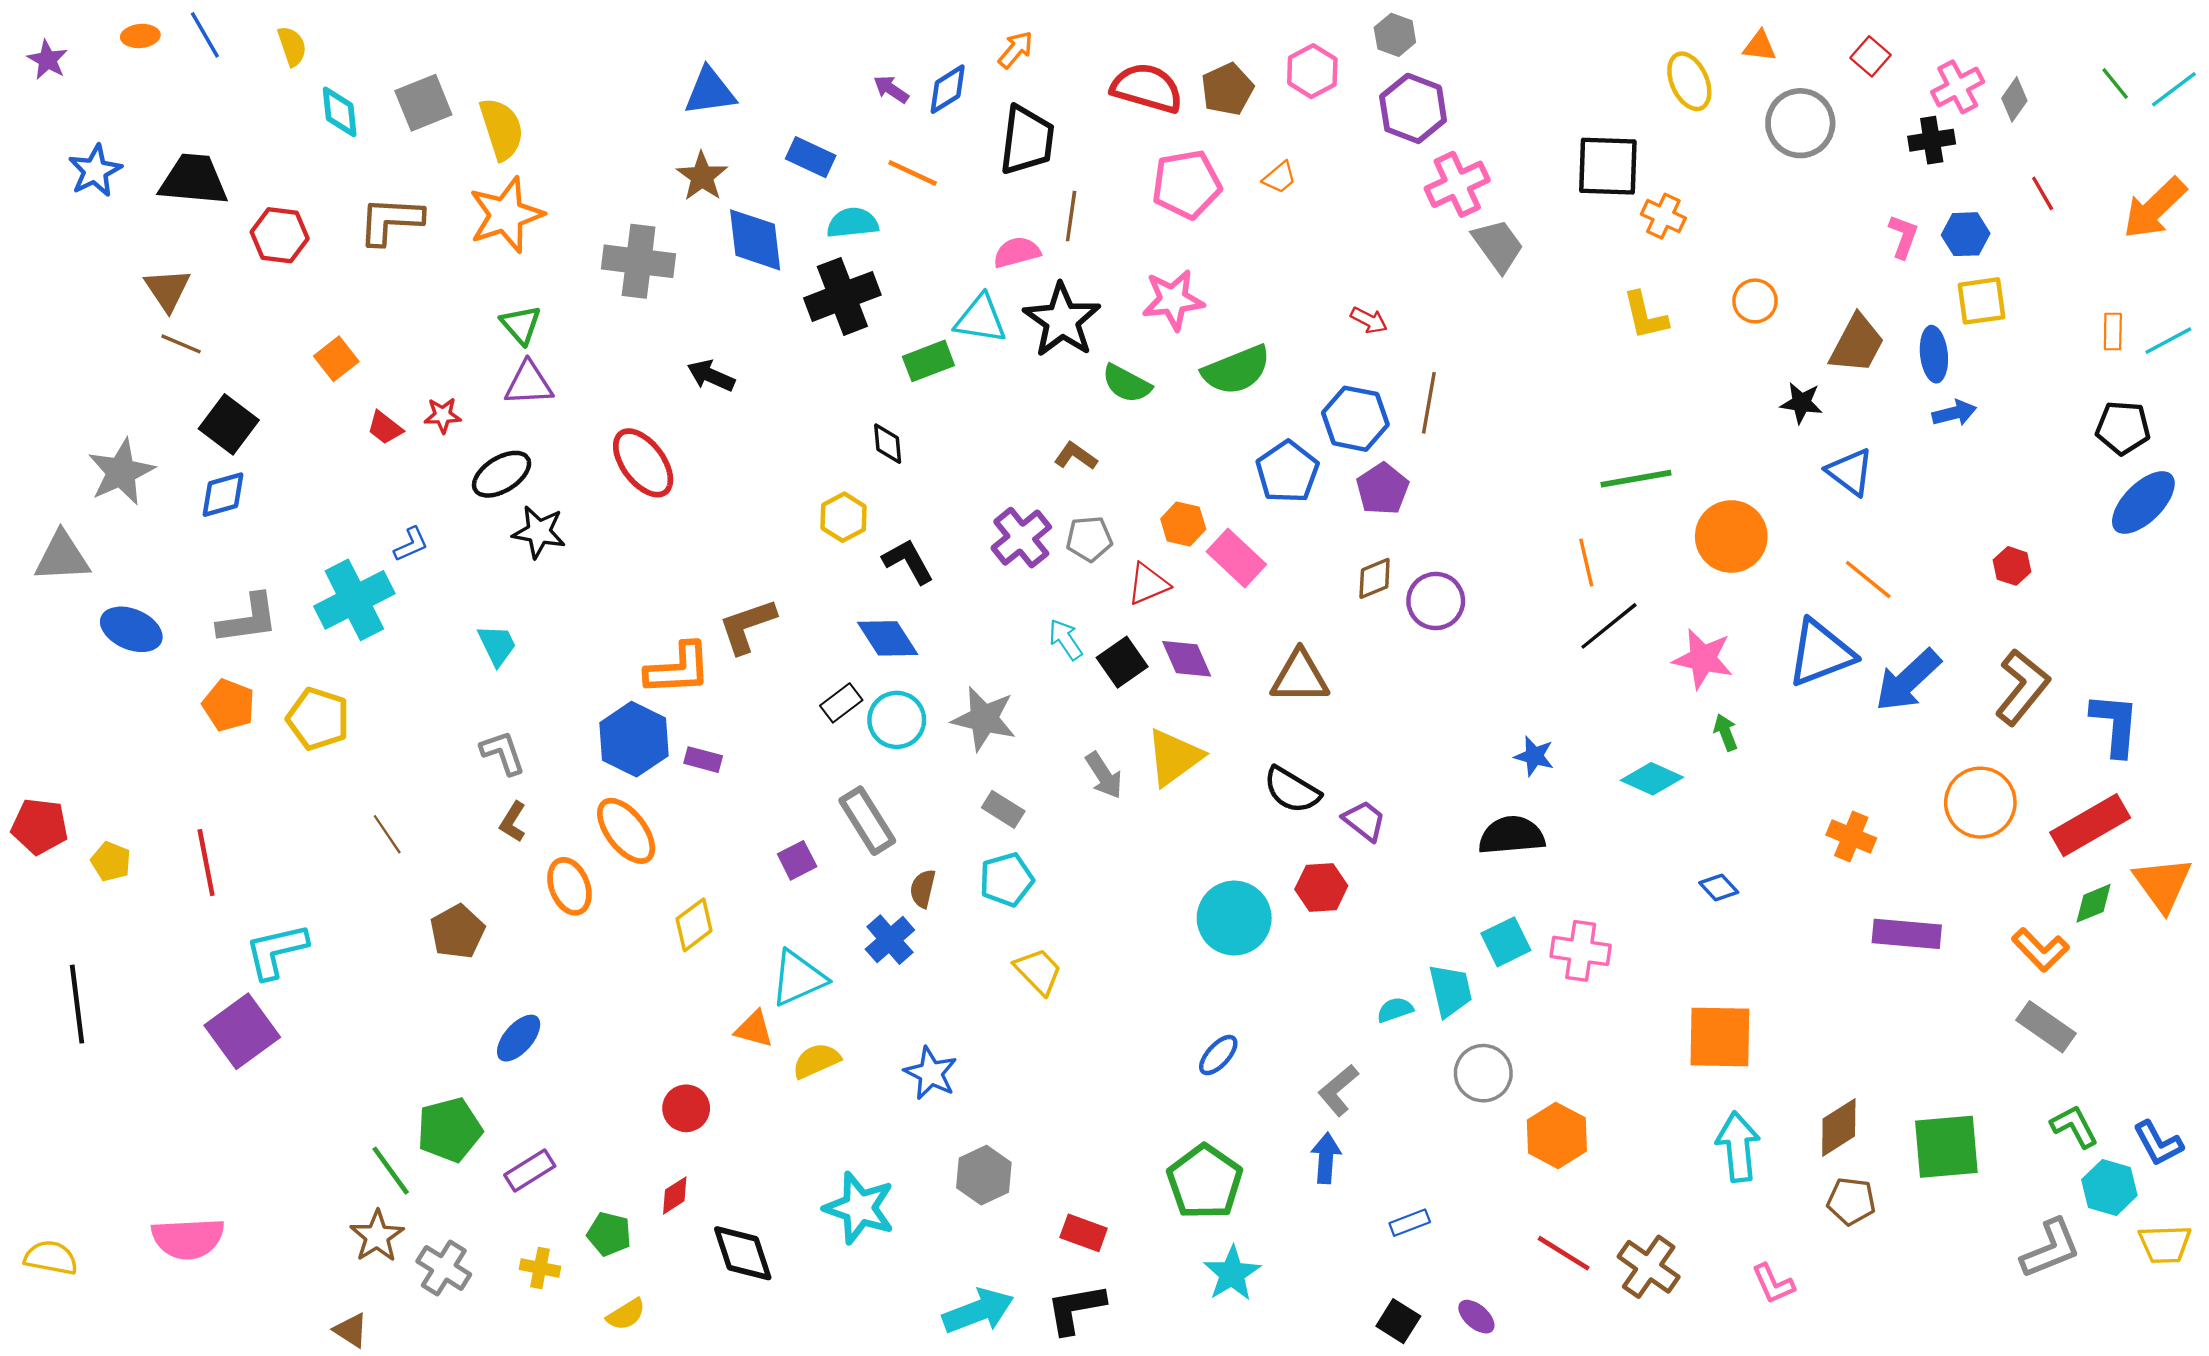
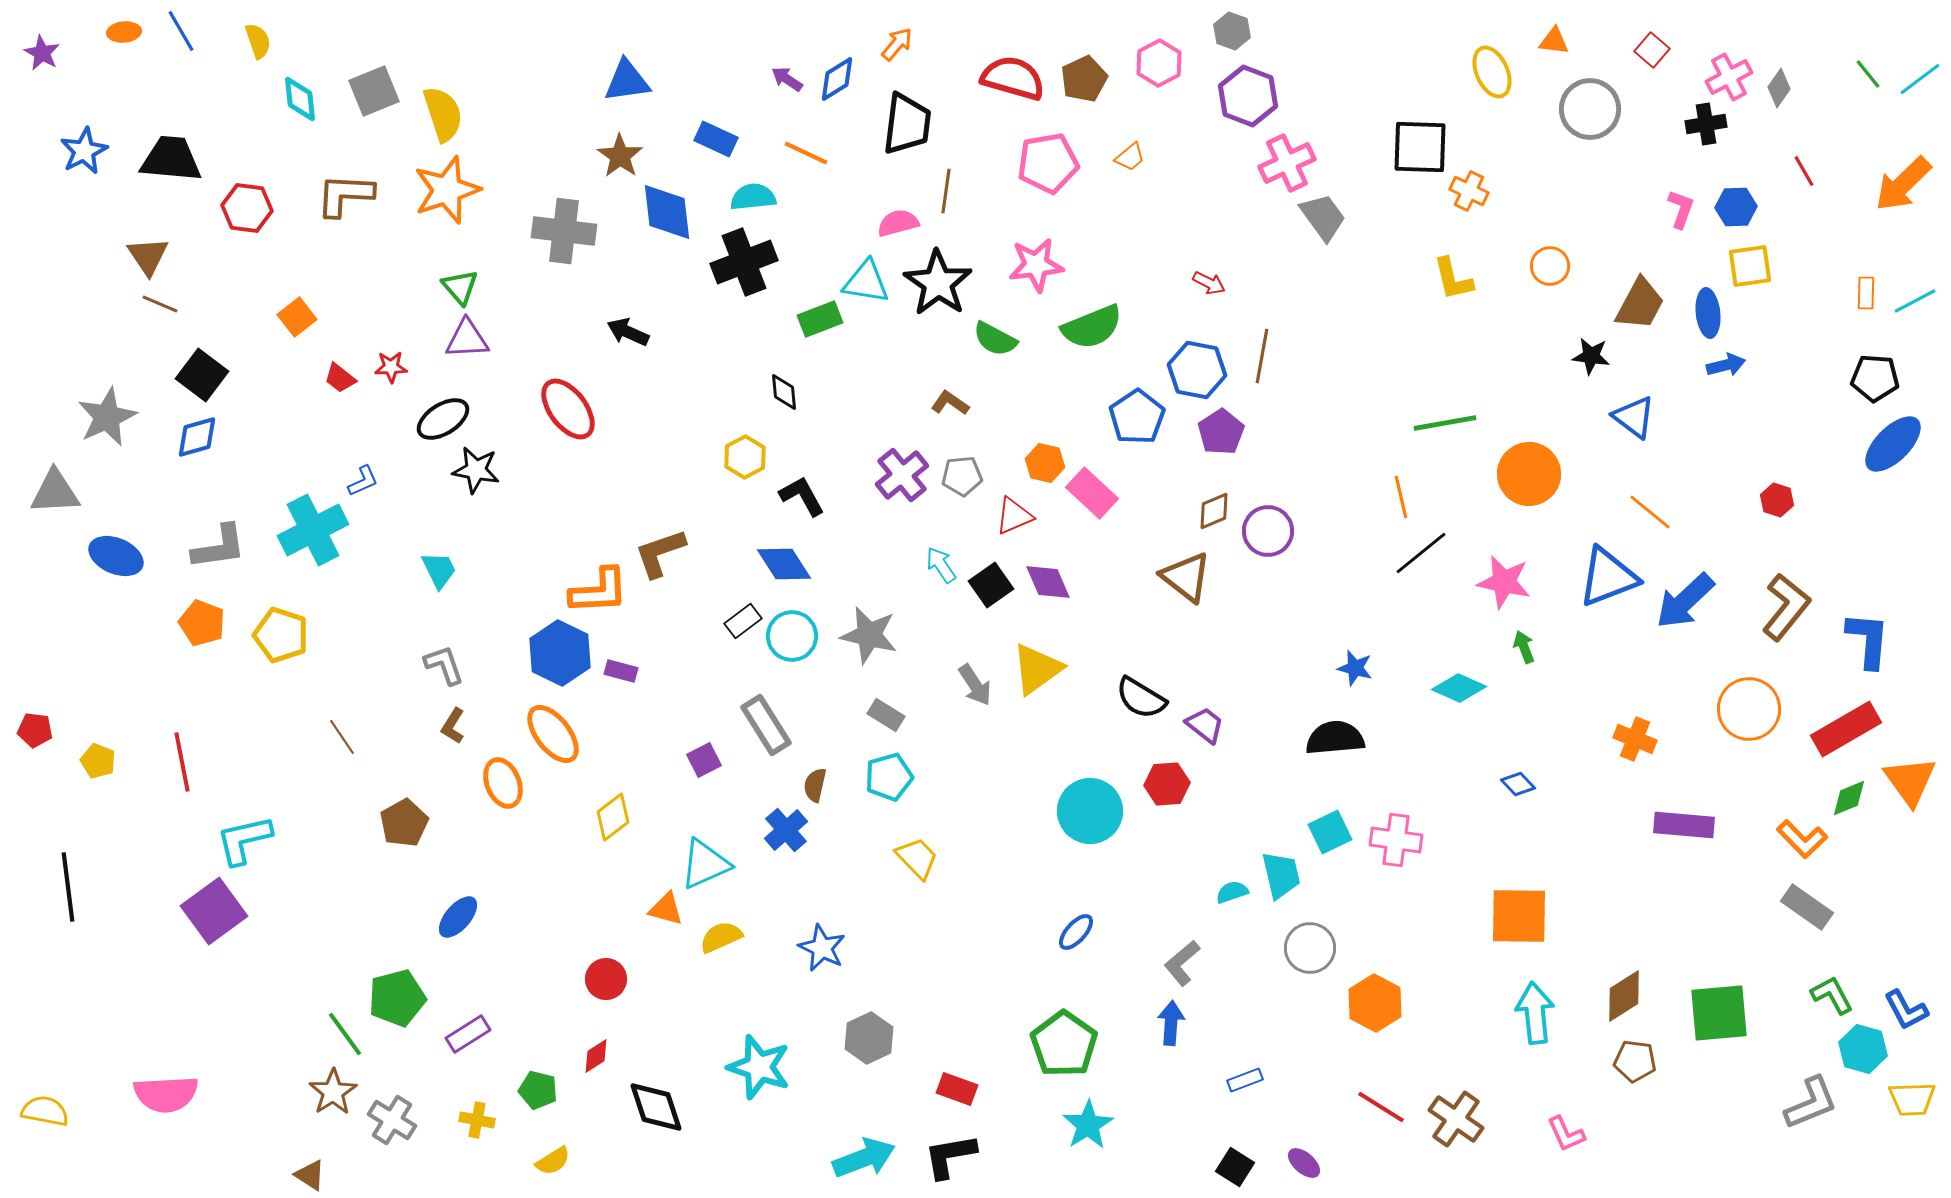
brown triangle: (1300, 677) -> (1186, 577), moved, turned 38
red pentagon: (40, 826) -> (35, 730), size x0.7

